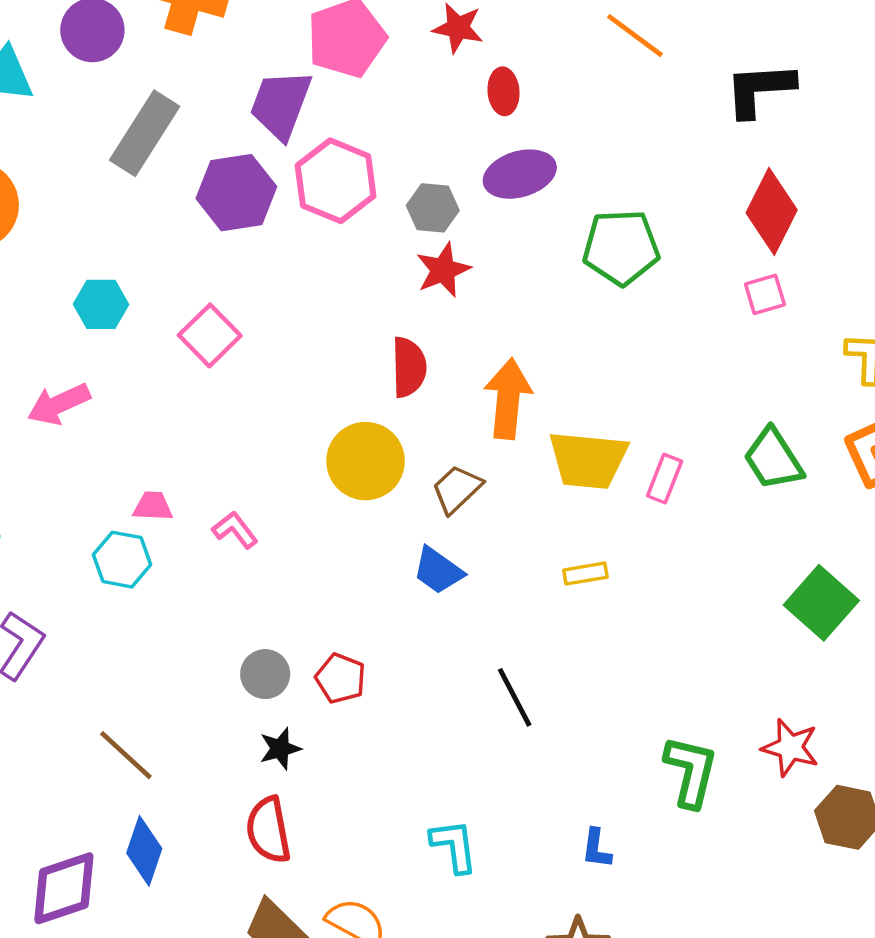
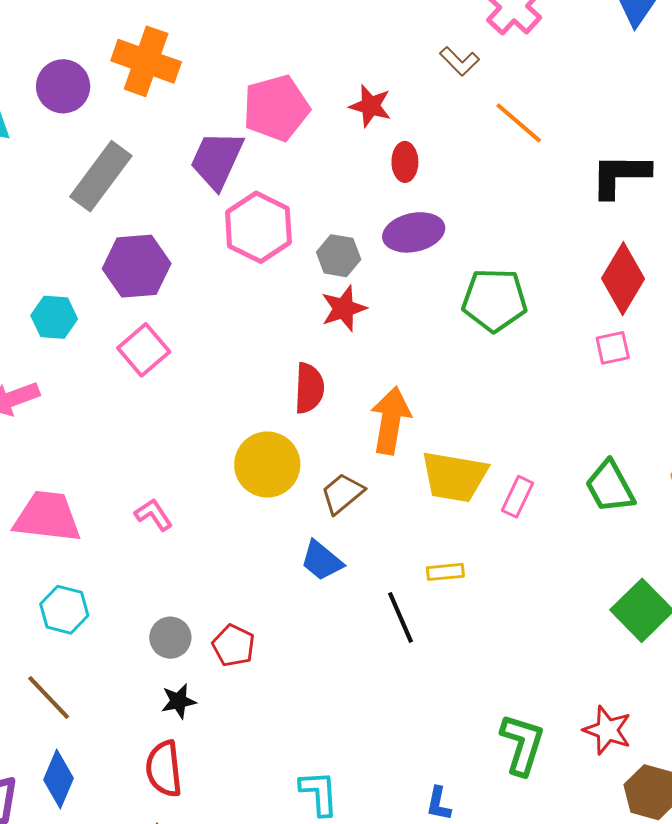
purple hexagon: (236, 193) -> (137, 266), moved
pink trapezoid: (153, 506) -> (47, 517), moved, size x2.0
cyan hexagon: (122, 560) -> (64, 610), moved
black line: (515, 697) -> (401, 617), moved

